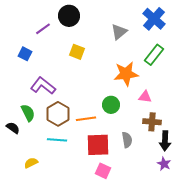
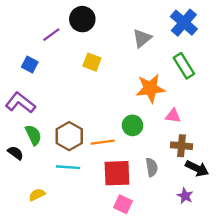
green rectangle: (154, 55) -> (184, 66), turned -70
purple L-shape: (43, 86) -> (20, 103), moved
black arrow: (165, 141) -> (197, 168), turned -66
purple star: (164, 164) -> (185, 196), moved

